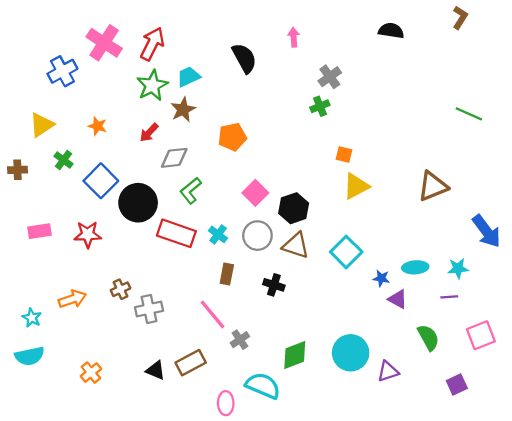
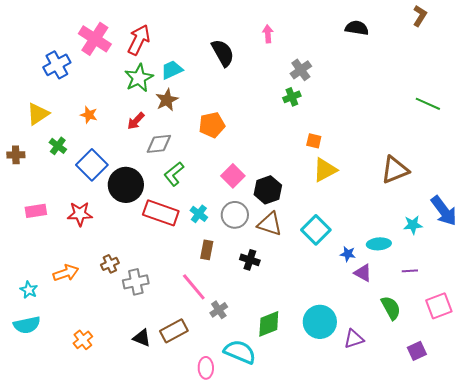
cyan star: (458, 268) -> (413, 225), moved

